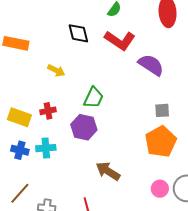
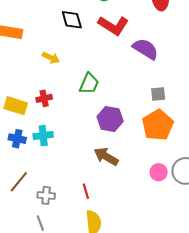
purple hexagon: (84, 127) -> (110, 119), moved

